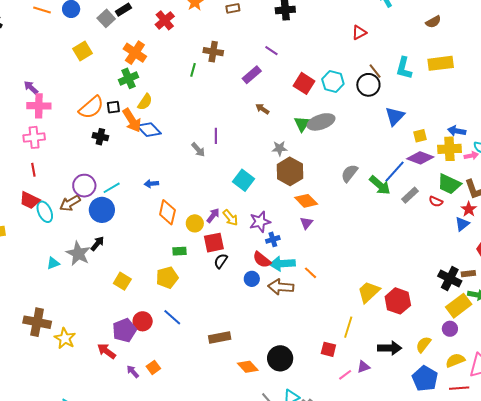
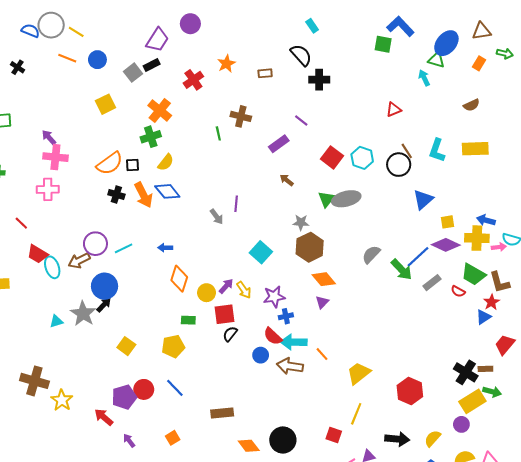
green line: (193, 70) -> (218, 133), turned -32
orange arrow: (132, 120) -> (143, 195), moved
red line: (33, 170) -> (21, 223), moved, turned -40
blue circle: (102, 210) -> (105, 286), moved
yellow trapezoid: (369, 292) -> (359, 373), moved
orange square: (153, 367) -> (173, 438), moved

